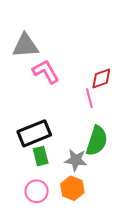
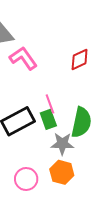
pink line: (89, 98) -> (50, 104), moved
green rectangle: (41, 156) -> (48, 119), moved

